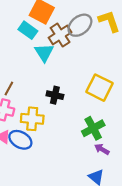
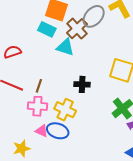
cyan triangle: (44, 53) -> (65, 47), turned -30
yellow cross: (32, 119) -> (65, 110), turned 30

